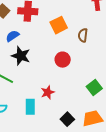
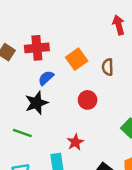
blue semicircle: (12, 36) -> (46, 78), moved
black star: (21, 56) -> (36, 103), turned -30

